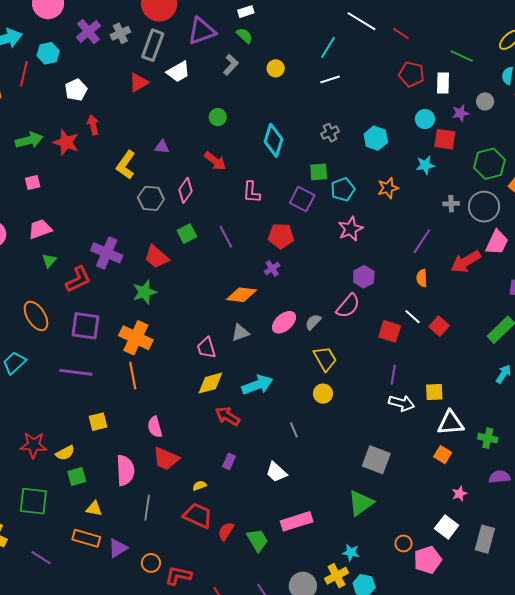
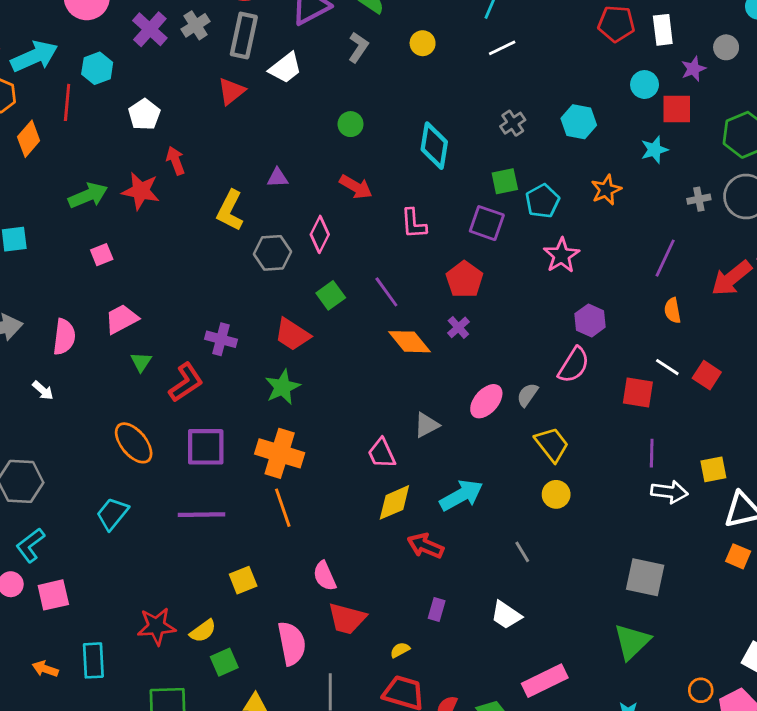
red pentagon: (281, 236) -> (464, 280), turned -30
purple cross: (107, 253) -> (221, 339), size x0.7
orange diamond: (242, 295) -> (409, 342), moved, turned 52

